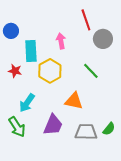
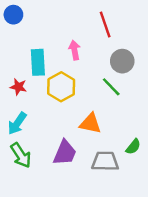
blue circle: (11, 31) -> (13, 15), moved
gray circle: (103, 39) -> (122, 61), moved
cyan arrow: (27, 103) -> (17, 123), moved
green semicircle: (109, 129) -> (133, 147), moved

